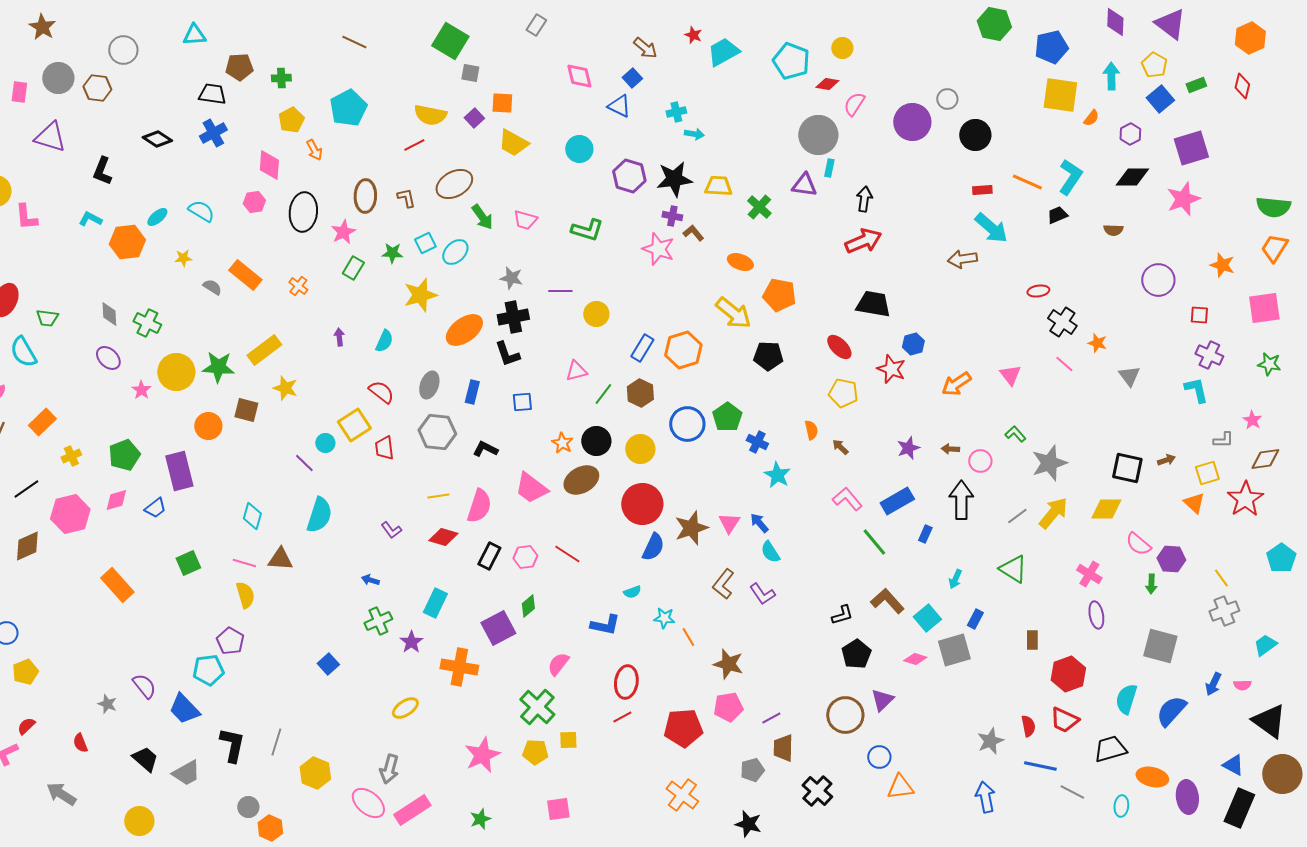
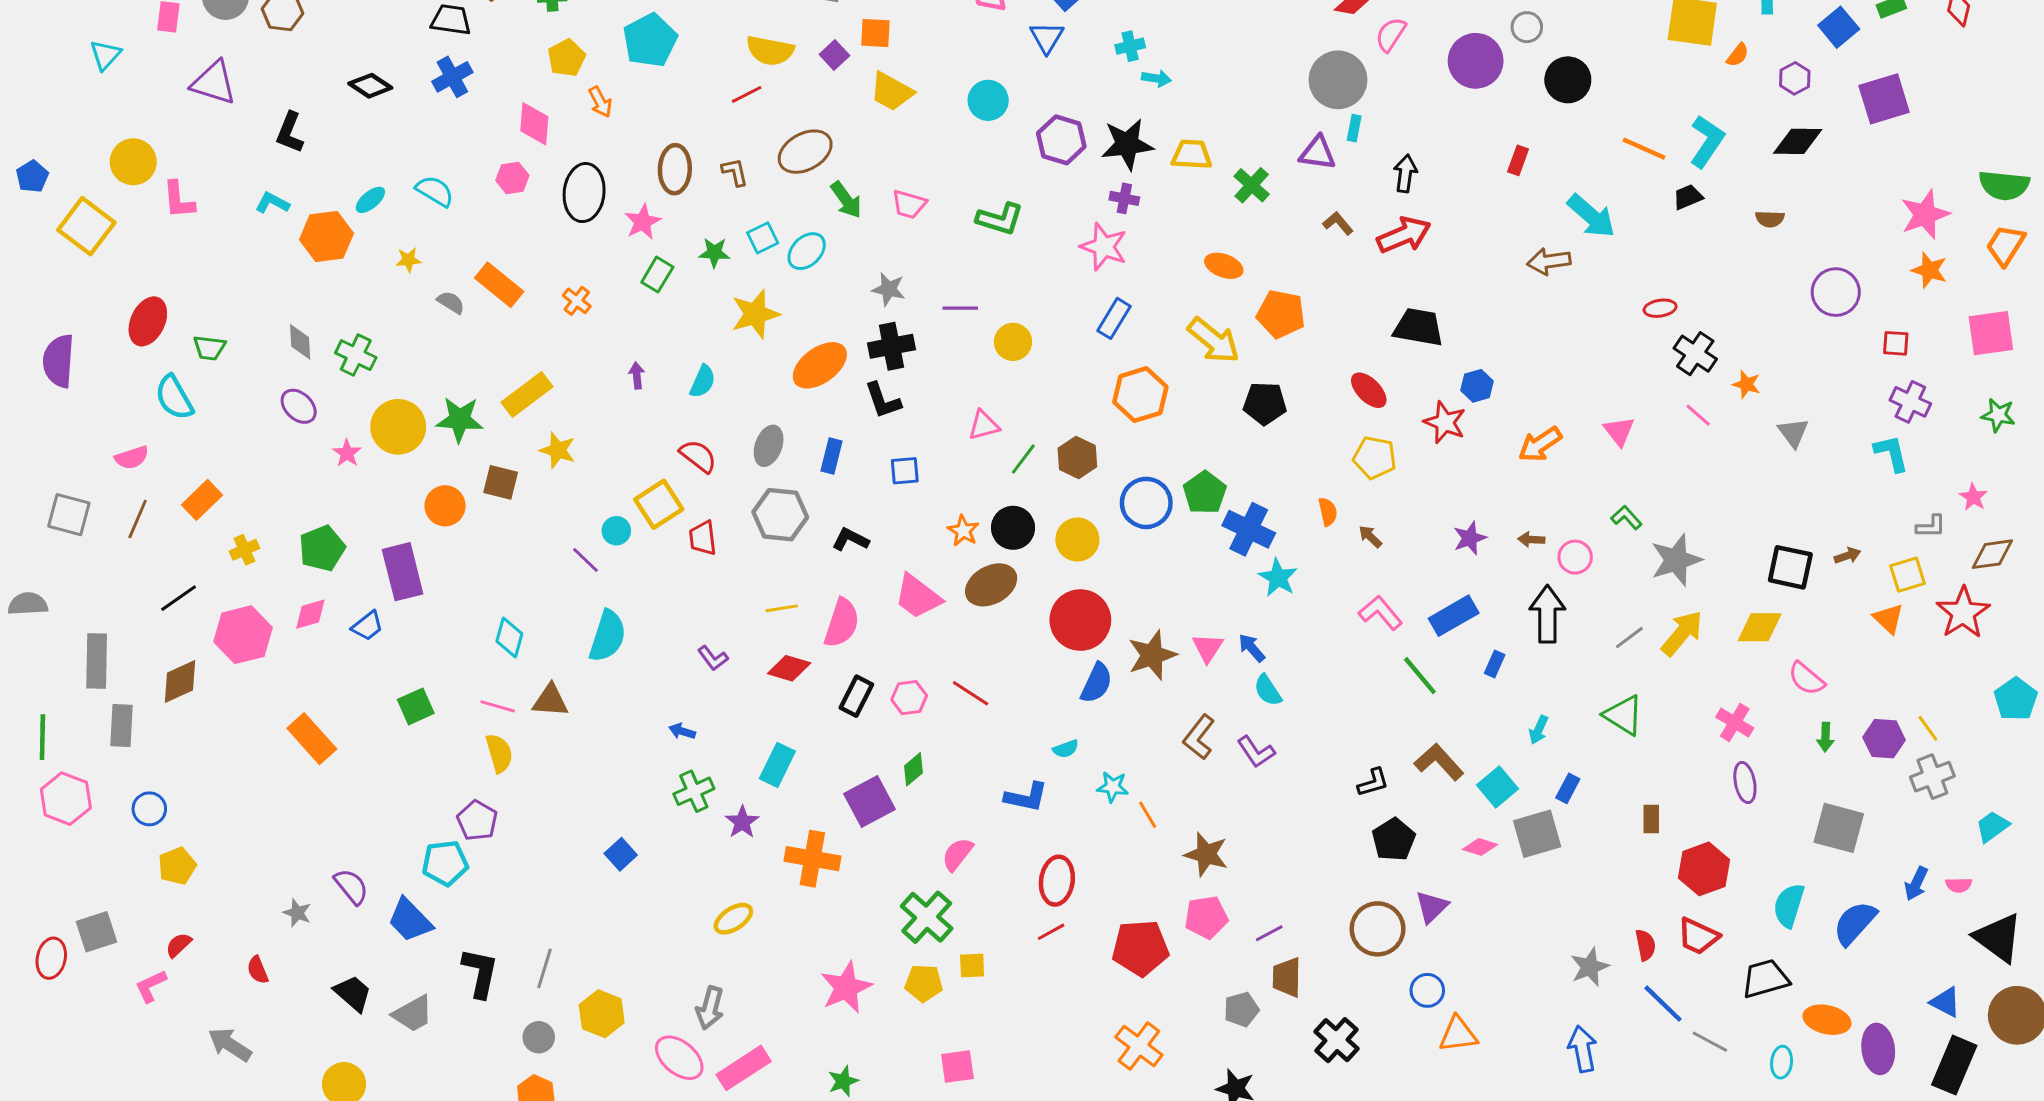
blue triangle: (619, 106) -> (1047, 37), turned 35
red rectangle: (982, 190) -> (1518, 160), moved, turned -66
pink star: (1183, 199) -> (1925, 215), moved
brown L-shape: (693, 233) -> (1338, 223), moved
blue rectangle: (642, 348) -> (1114, 318), moved
blue cross: (757, 442) -> (1249, 529), size x1.6
purple hexagon: (1171, 559) -> (1884, 739), moved
blue line: (1040, 766) -> (1663, 1004), turned 32
gray circle: (248, 807) -> (539, 1037), moved

